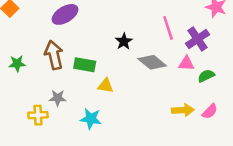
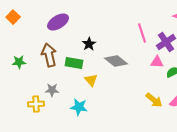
black star: (124, 41) -> (89, 44), moved
gray diamond: (152, 62) -> (116, 61), moved
yellow triangle: (105, 86) -> (91, 80), turned 40
yellow arrow: (183, 110) -> (154, 100), turned 42

